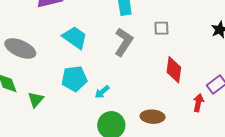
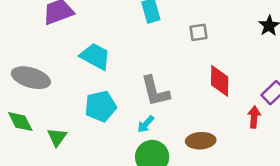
gray L-shape: (124, 42) -> (155, 91), moved, turned 140
cyan arrow: (102, 92) -> (146, 124), moved

